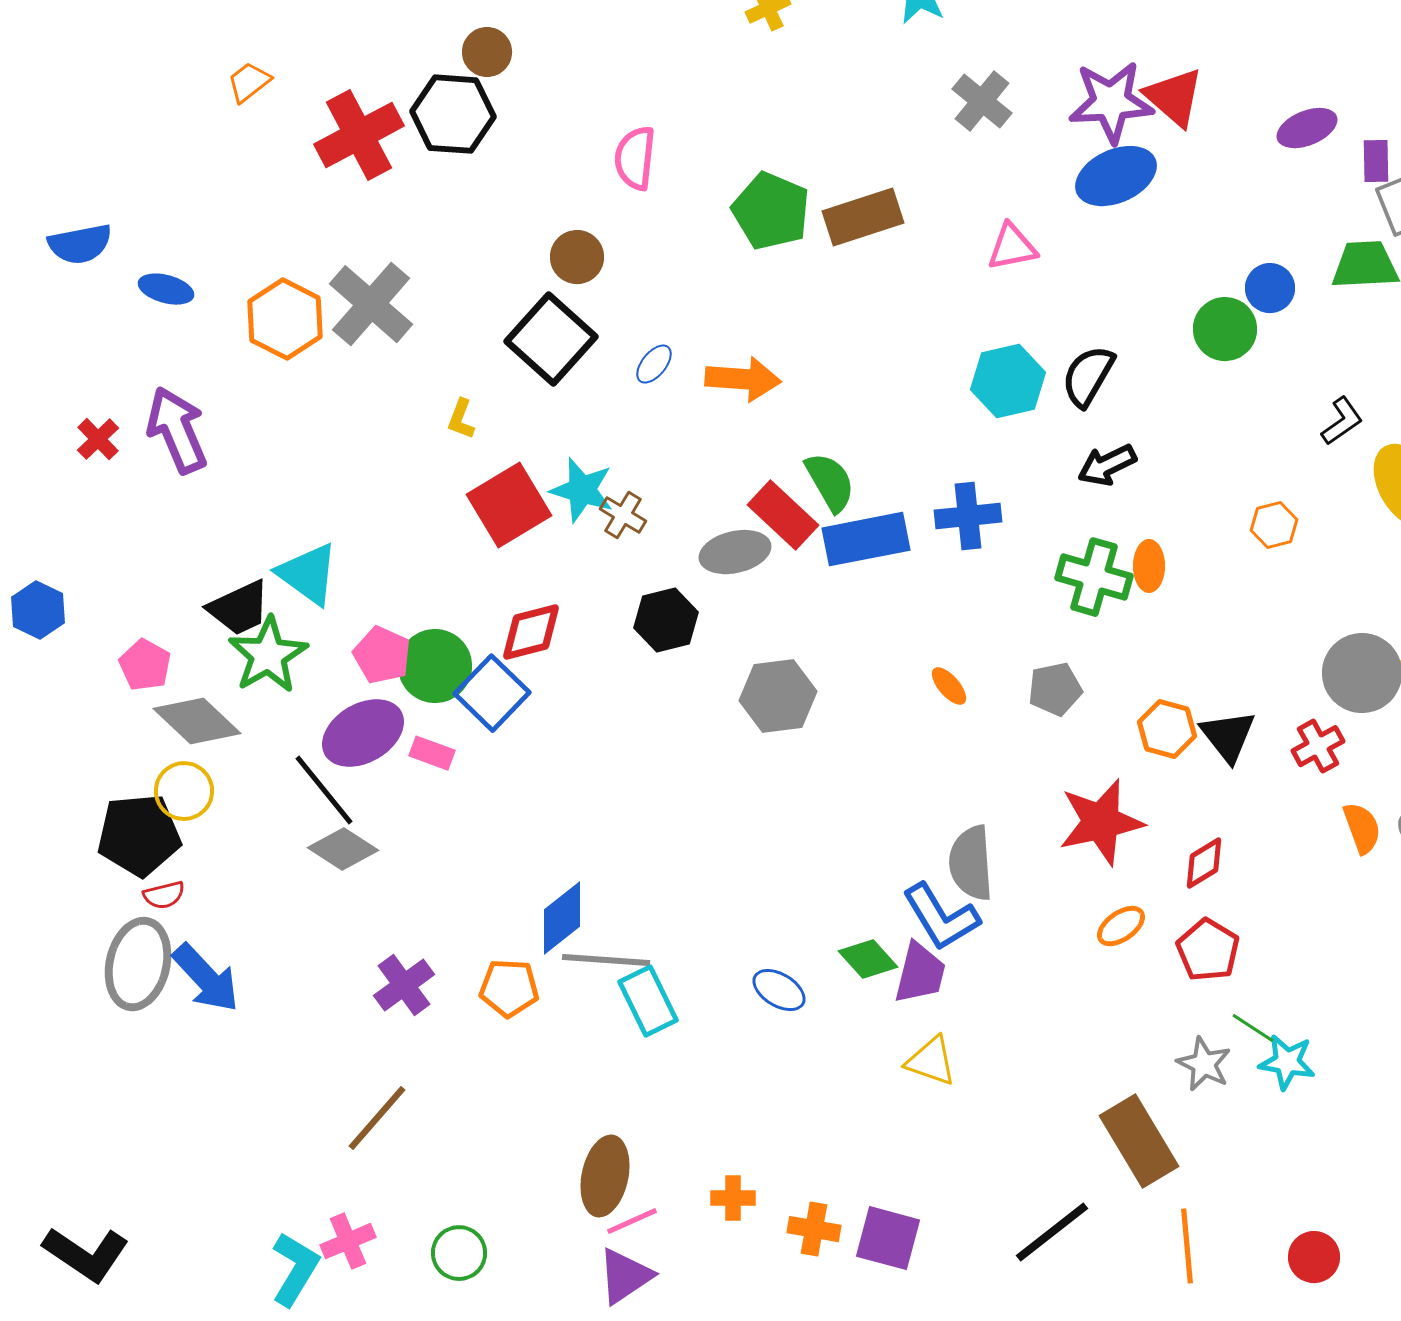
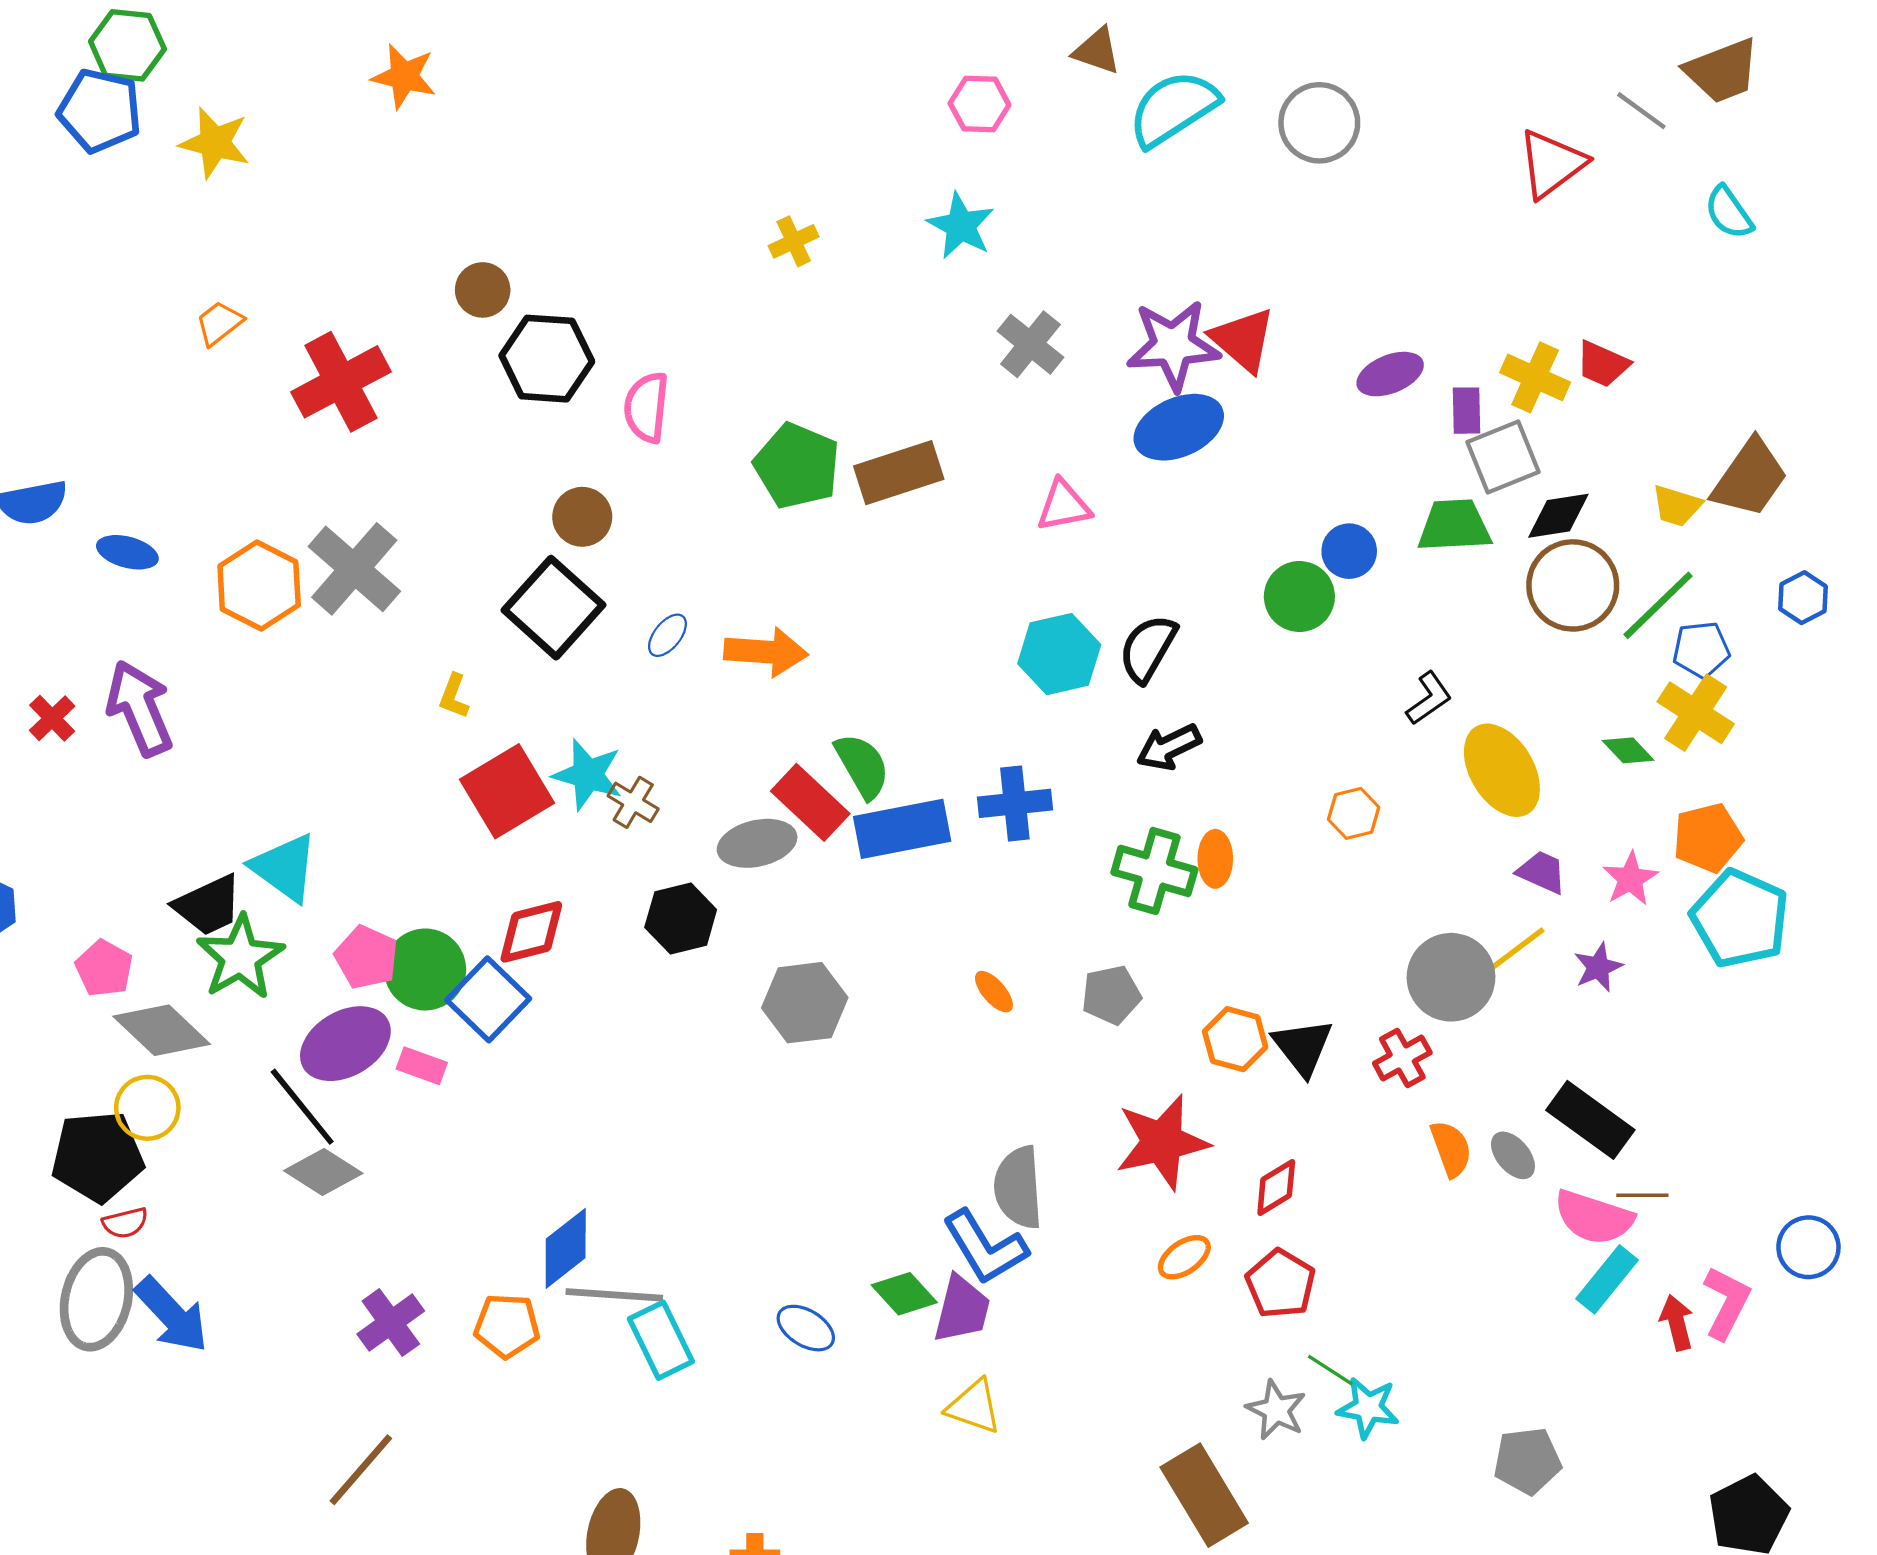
black hexagon: (453, 114) -> (547, 359), moved

